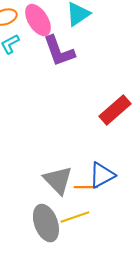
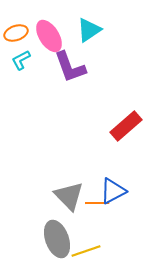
yellow line: (75, 217) -> (86, 251), moved

